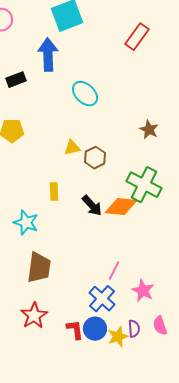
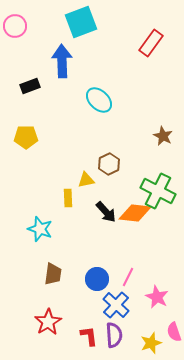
yellow triangle: (72, 148) -> (86, 180), moved
brown trapezoid: (39, 268) -> (53, 274), size x0.7
blue circle: (95, 329) -> (97, 279), moved
purple semicircle: (134, 329) -> (114, 335), moved, size x1.4
yellow star: (118, 337) -> (151, 343), moved

